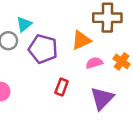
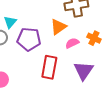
red rectangle: (62, 87) -> (49, 67), size x1.6

